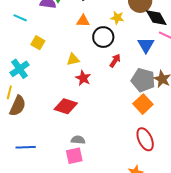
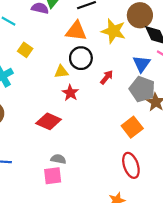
yellow star: (117, 18) -> (113, 31), size x1.6
orange triangle: (83, 21) -> (76, 31), size x1.5
black circle: (103, 37) -> (81, 58), moved
gray pentagon: (143, 80) -> (142, 89), moved

